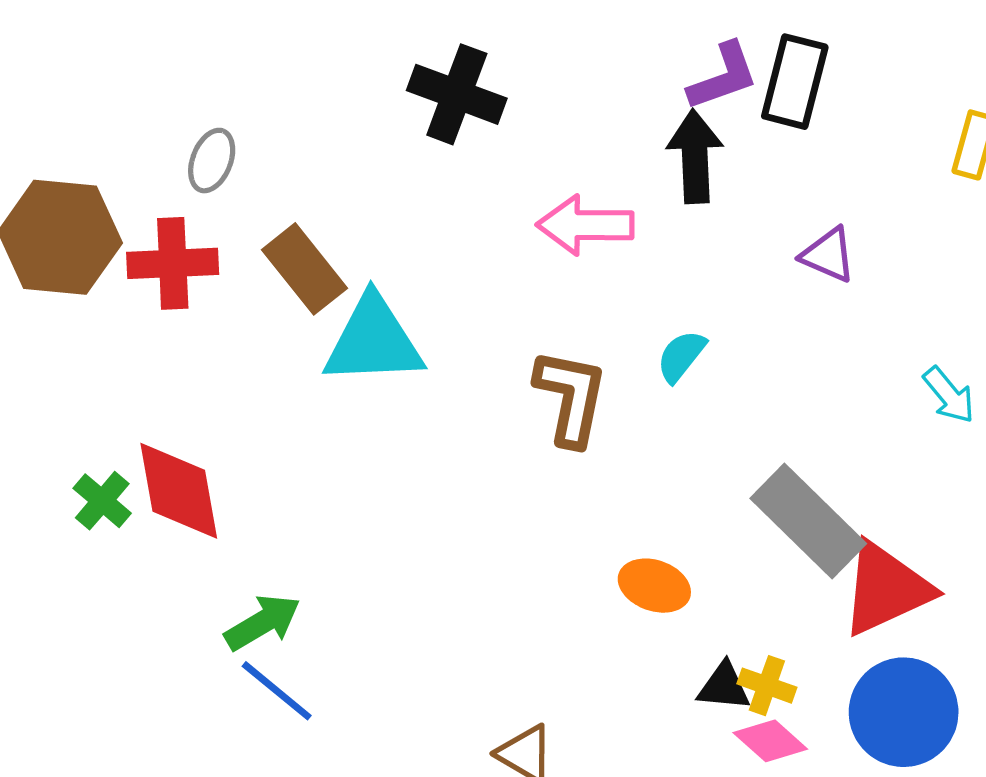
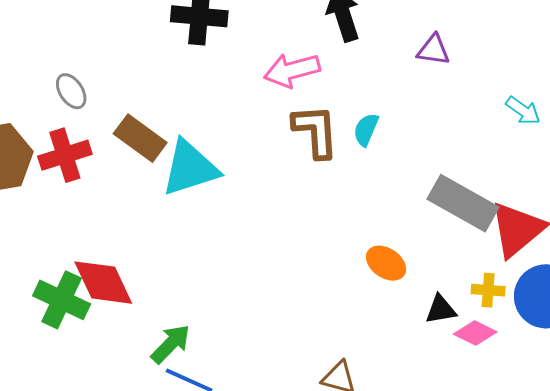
gray ellipse: (212, 161) -> (71, 91), turned -39
brown L-shape: (571, 397) -> (316, 131), moved
green cross: (102, 501) -> (62, 300), size x1.6
orange ellipse: (654, 586) -> (386, 263), turned 30
yellow cross: (767, 686) -> (488, 290), moved

